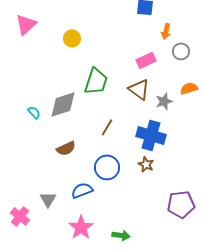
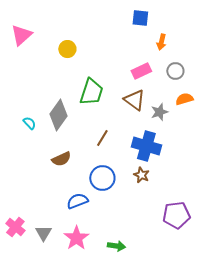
gray circle: (181, 51) -> (175, 71), moved
gray diamond: (63, 104) -> (58, 115), turned -36
gray triangle: (48, 199) -> (43, 233), moved

